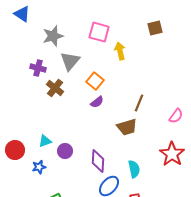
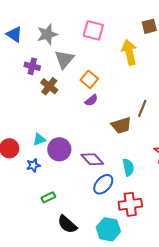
blue triangle: (22, 14) -> (14, 34), moved
yellow arrow: (120, 51) -> (129, 52), moved, size x1.4
brown line: (139, 103) -> (142, 108), moved
purple circle: (65, 151) -> (59, 149), size x1.5
purple diamond: (98, 161) -> (92, 159), turned -45

